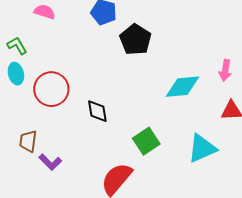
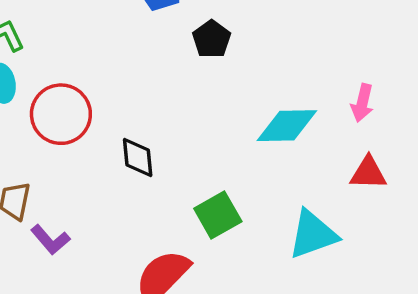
black pentagon: (135, 40) -> (212, 39), size x0.7

